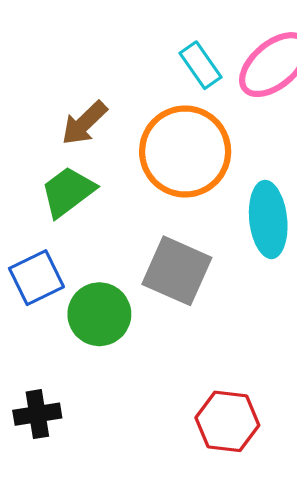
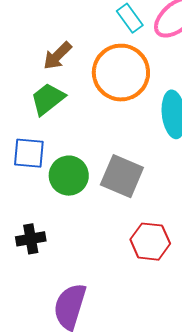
gray square: (177, 271) -> (122, 176), moved
blue square: (36, 278) -> (29, 153), turned 32

